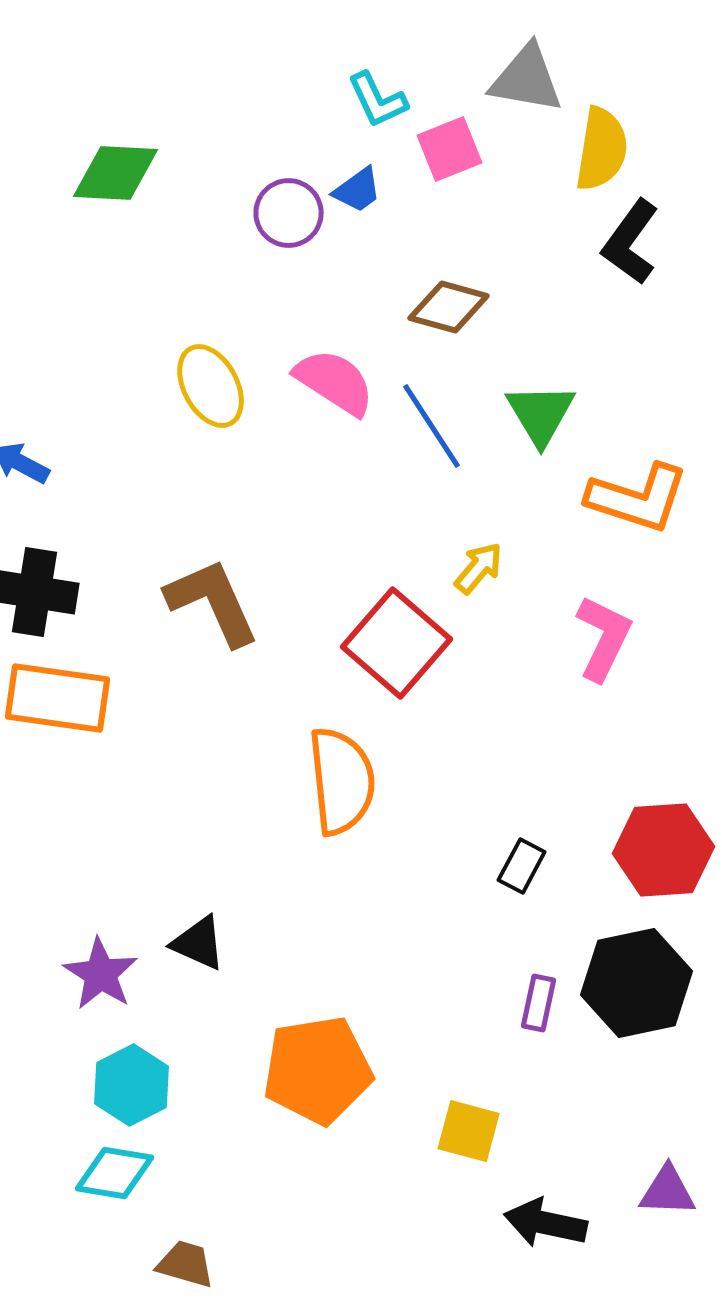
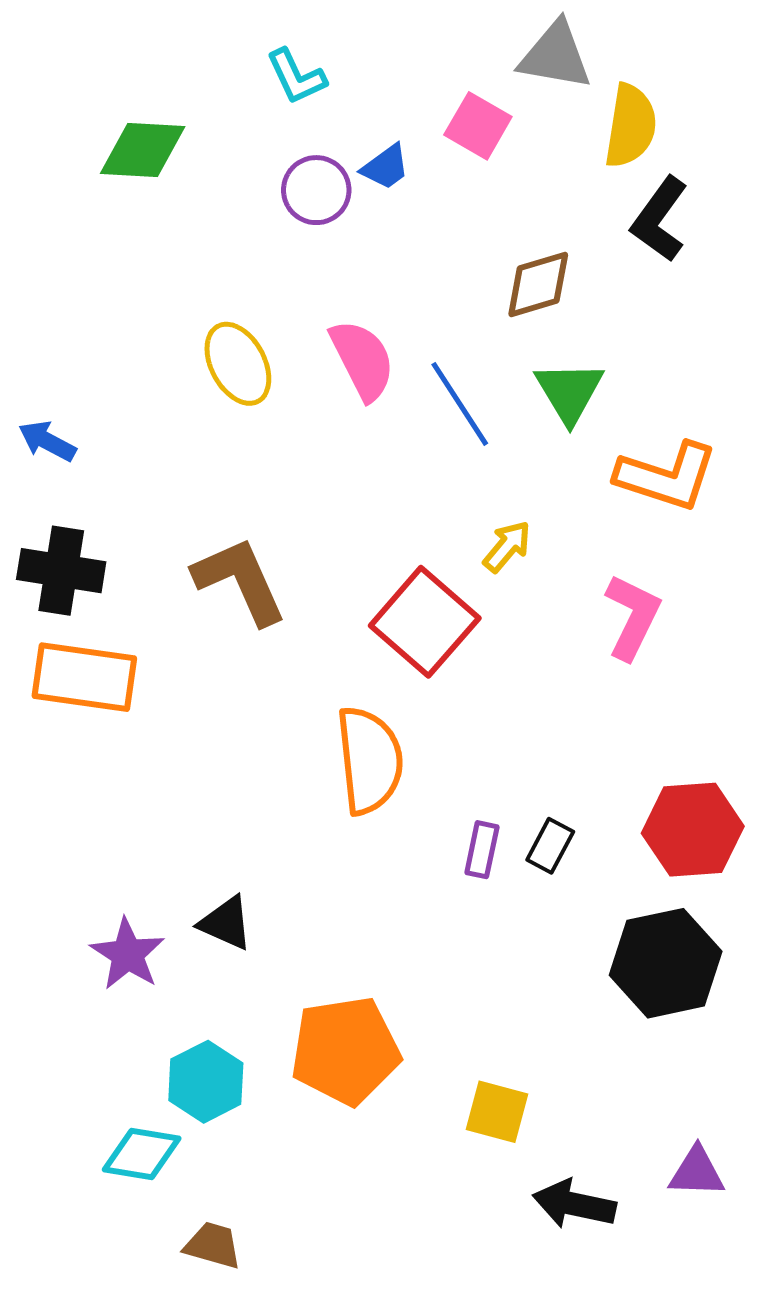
cyan L-shape: (378, 100) -> (296, 77), moved
pink square: (450, 149) -> (478, 126), turned -38
brown diamond: (449, 307) -> (538, 284), moved, turned -32
pink semicircle: (335, 382) -> (362, 360), turned 30
purple rectangle: (539, 1003) -> (482, 850), moved
cyan hexagon: (132, 1085) -> (206, 1082), moved

